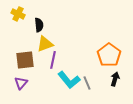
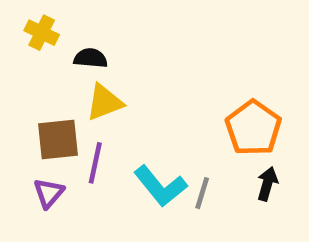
black semicircle: (39, 25) -> (91, 58), turned -80
purple line: (53, 60) -> (95, 163), moved
gray line: (87, 83) -> (202, 193), turned 40

